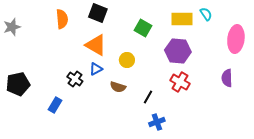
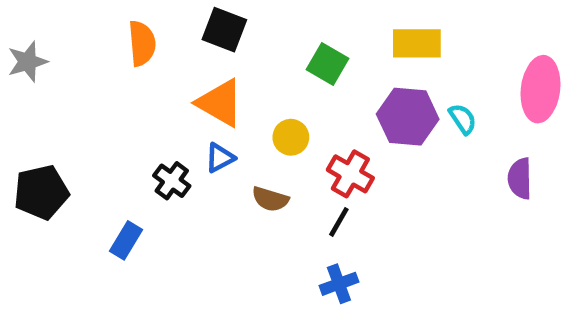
cyan semicircle: (206, 14) -> (463, 119), moved
red cross: (180, 82) -> (350, 174), moved
blue cross: (157, 122) -> (339, 284), moved

